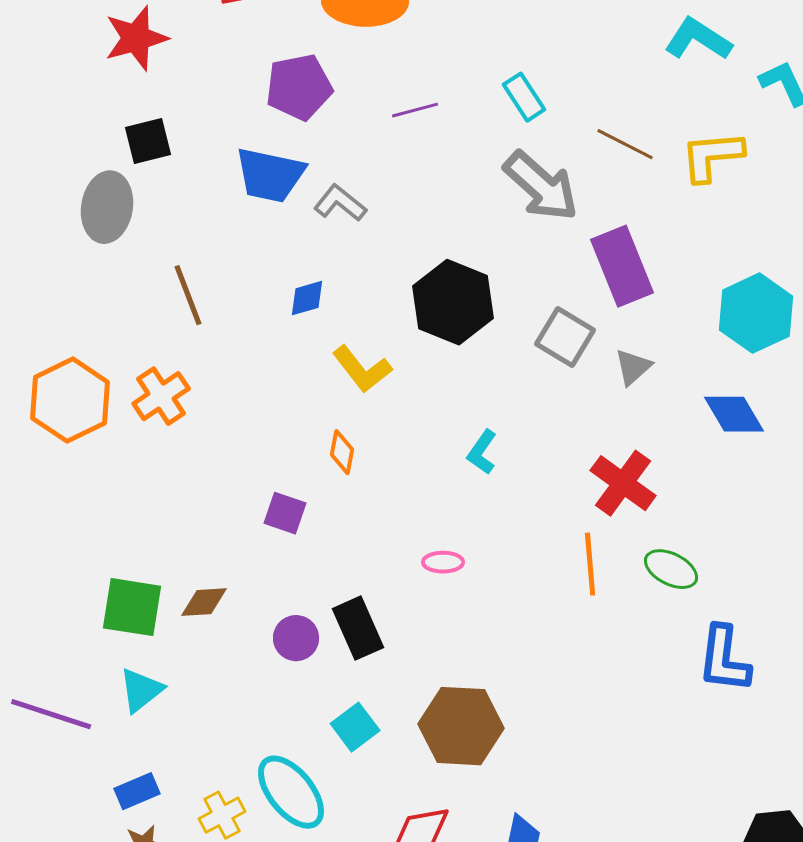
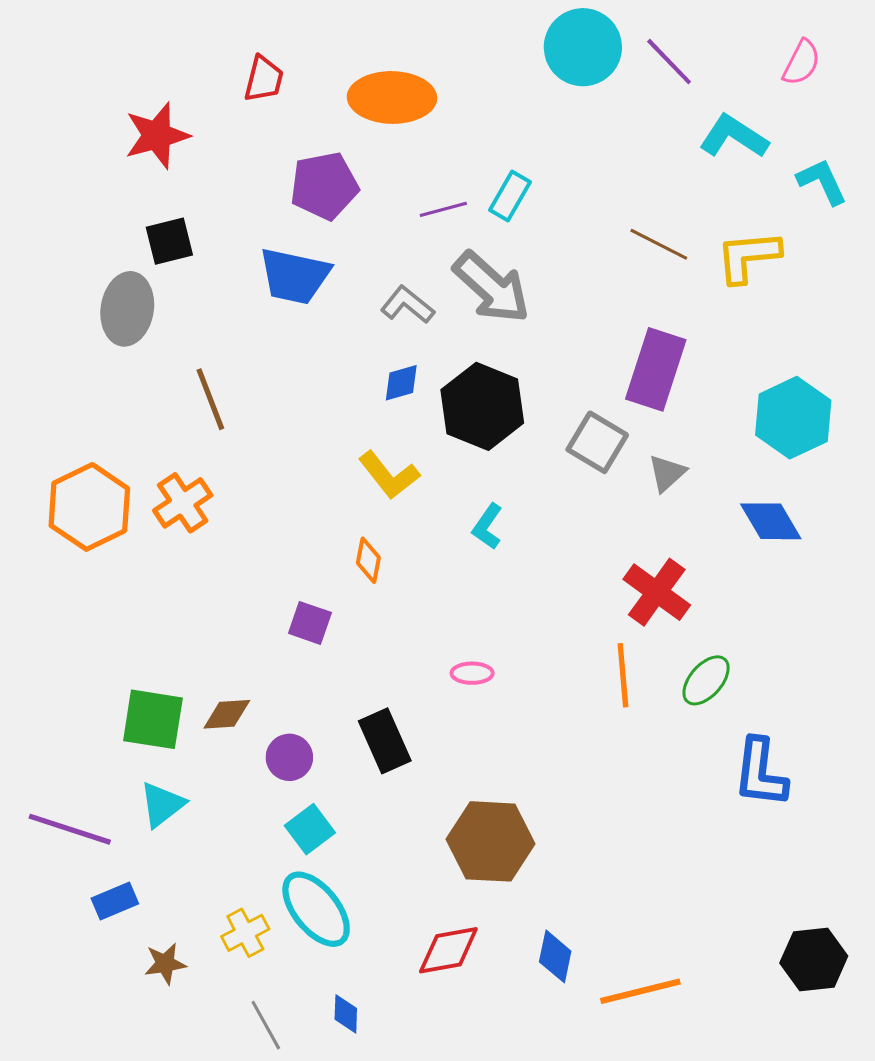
cyan rectangle: (524, 97) -> (510, 196), moved, turned 63
gray arrow: (541, 186) -> (492, 287), moved
gray L-shape: (340, 203) -> (407, 305), moved
purple rectangle: (622, 266) -> (656, 369), turned 40
blue diamond: (307, 298) -> (401, 383), moved
cyan L-shape: (482, 452) -> (487, 526), moved
green ellipse: (671, 569) -> (706, 680), turned -76
purple circle: (296, 638) -> (289, 757), moved
cyan square: (355, 727) -> (310, 829), moved
blue rectangle: (137, 791) -> (115, 901), moved

